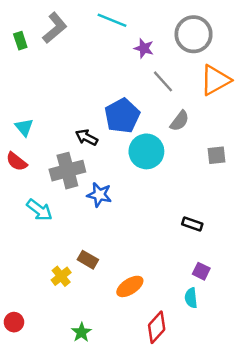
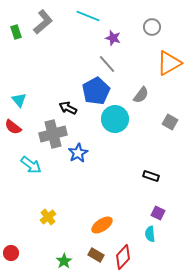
gray circle: (194, 34) -> (152, 27), size x0.6
gray line: (163, 81) -> (107, 64), moved
gray square: (216, 155) -> (170, 122), turned 35
blue star: (99, 195) -> (78, 153), turned 30
brown rectangle: (88, 260) -> (96, 255), moved

